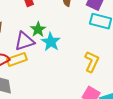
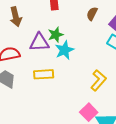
yellow rectangle: (17, 59) -> (44, 74), moved

